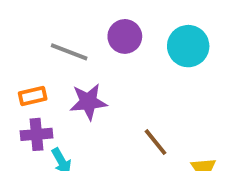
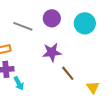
purple star: (88, 102) -> (52, 52), moved

